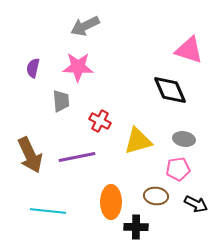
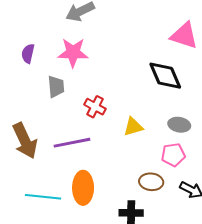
yellow triangle: (138, 141) -> (133, 127), size x0.7
orange ellipse: (111, 202) -> (83, 188), moved

